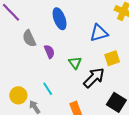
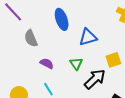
blue triangle: (99, 33) -> (88, 37), moved
purple semicircle: (49, 52) -> (47, 63), moved, turned -40

